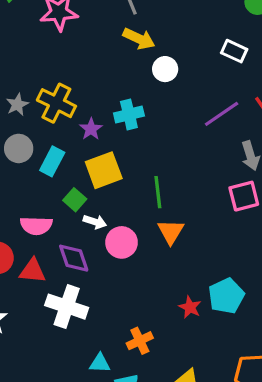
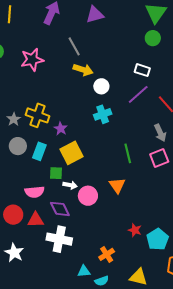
purple line: (222, 114) -> (138, 94), moved
cyan cross: (129, 115) -> (103, 114), moved
green line: (158, 192) -> (128, 153), moved
green square: (75, 200) -> (56, 173), turned -32
cyan pentagon: (226, 296) -> (158, 239), moved

